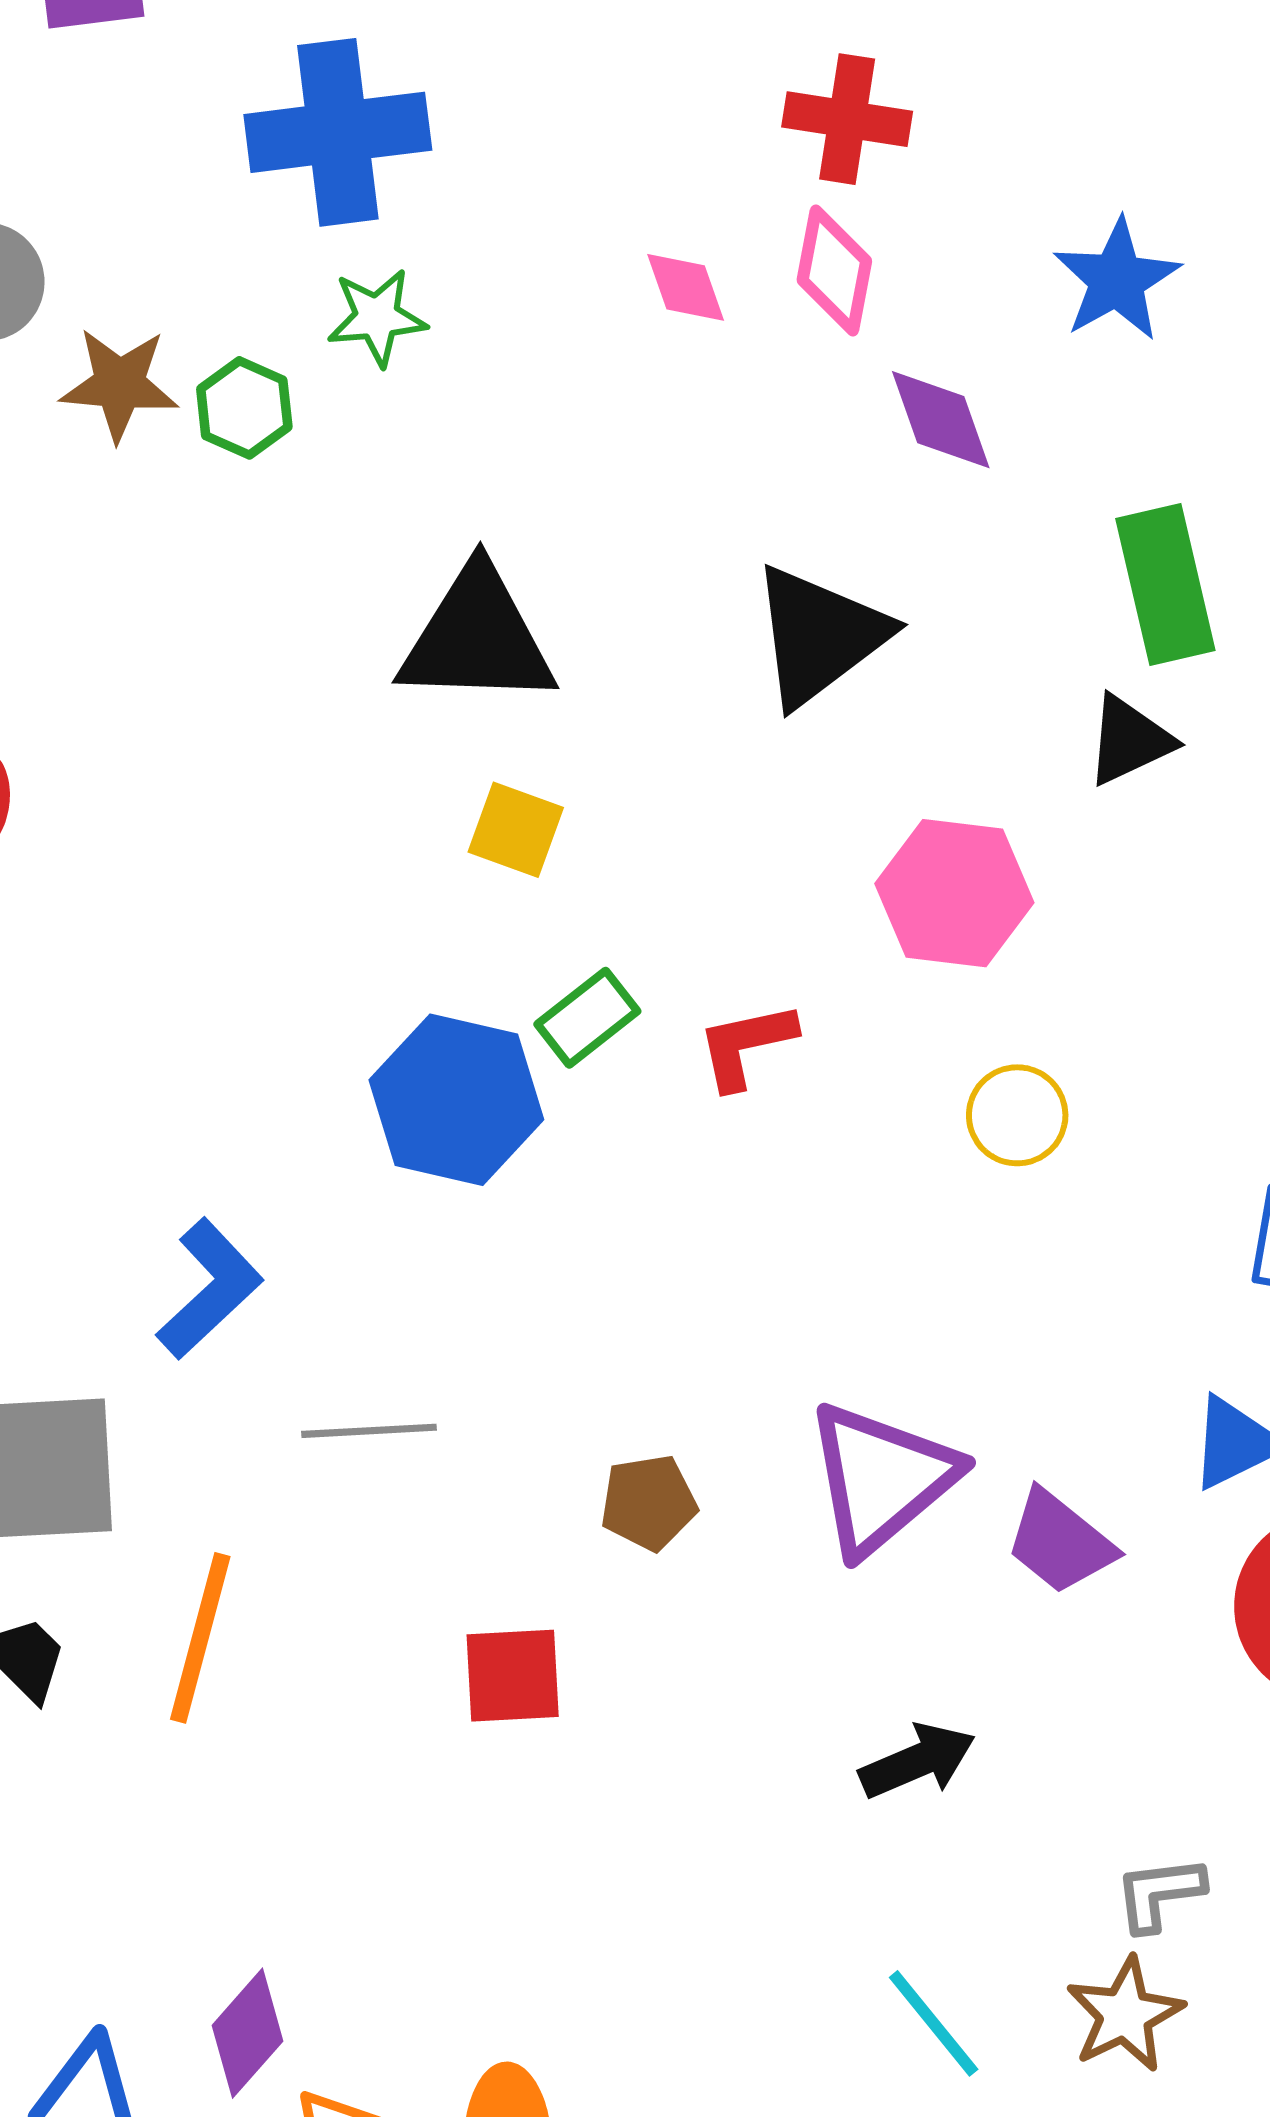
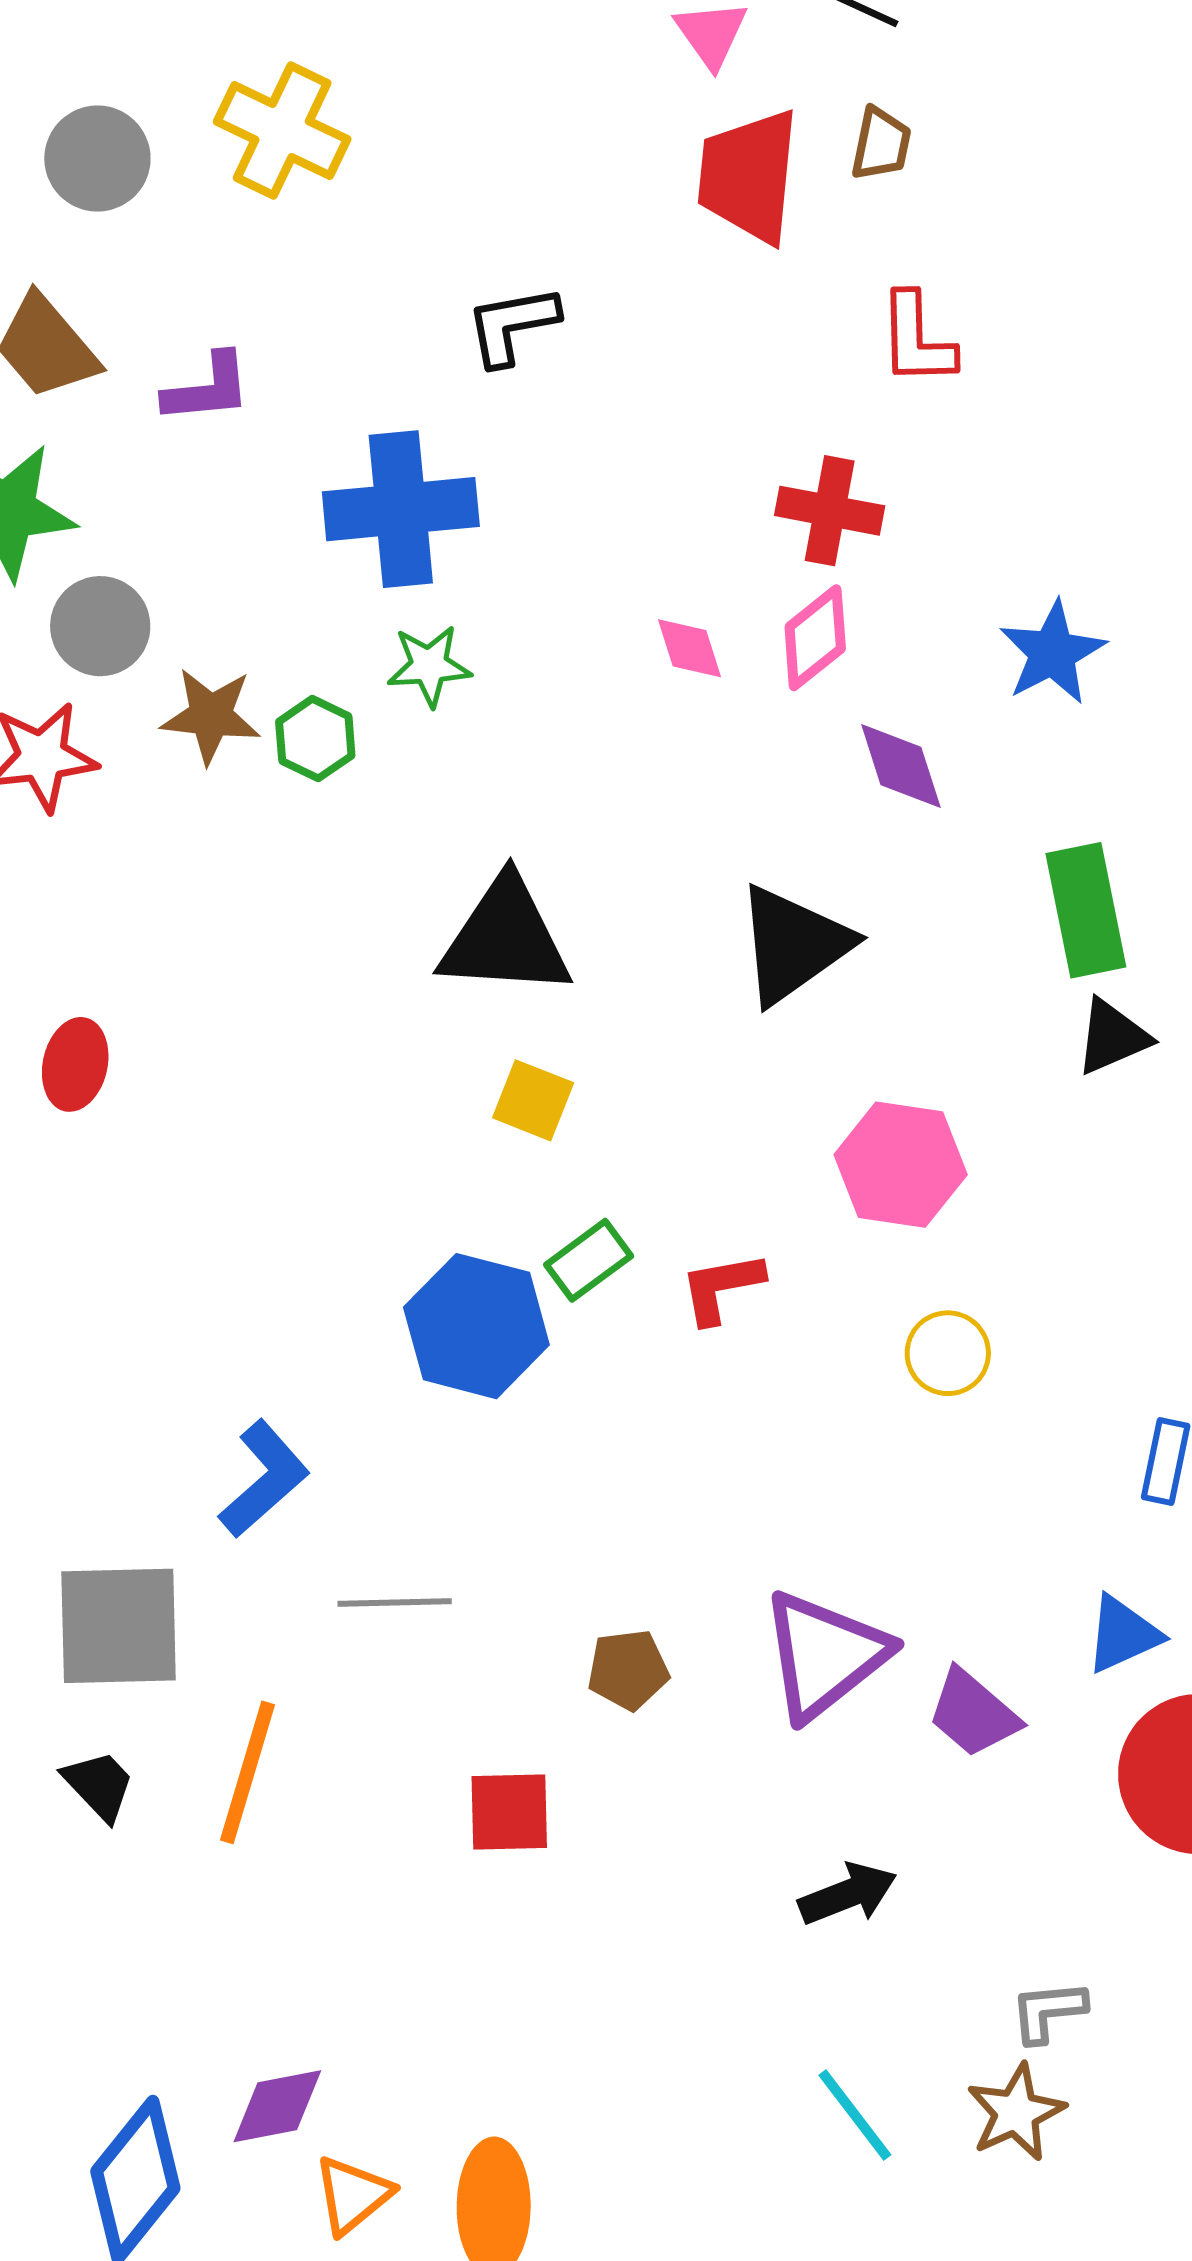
pink diamond: (834, 270) -> (815, 638), turned 39
black triangle: (1129, 740) -> (1112, 1037), moved
purple diamond: (247, 2033) -> (277, 2106), turned 36

